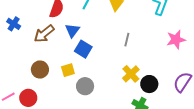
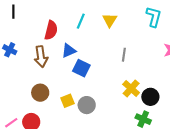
blue triangle: (72, 30) -> (69, 51), turned 35
brown arrow: (44, 34) -> (41, 57), turned -55
yellow square: (68, 70) -> (68, 101), moved

